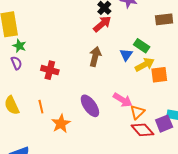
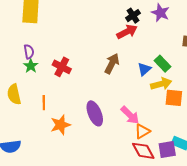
green star: (19, 46) -> (31, 66), moved

